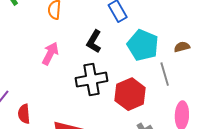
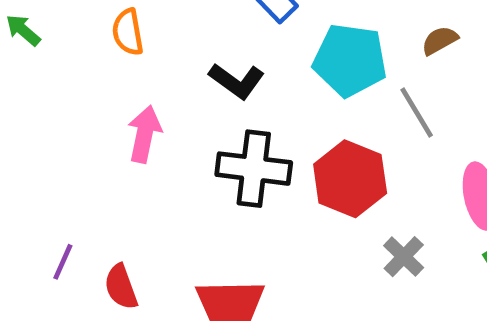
black L-shape: (94, 42) -> (237, 81), turned -70
black cross: (91, 80) -> (254, 169), turned 32

